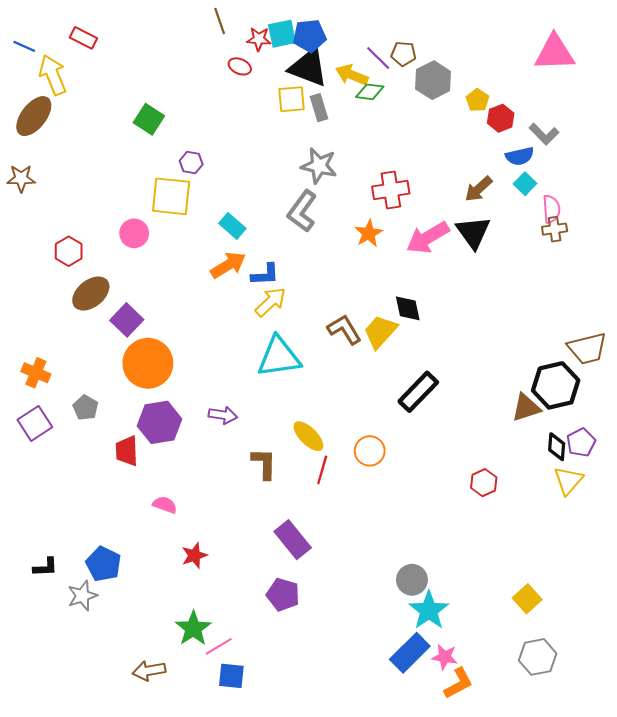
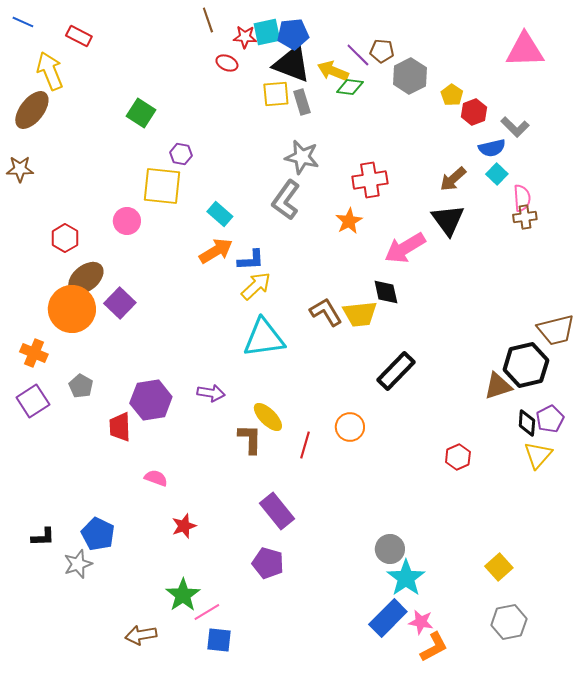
blue line: (24, 46) -> (23, 22), moved
pink arrow: (428, 238) -> (405, 248), moved
yellow trapezoid: (380, 332) -> (360, 314), turned -138
orange circle: (148, 363) -> (72, 309), moved
yellow ellipse: (308, 436) -> (268, 417), moved

